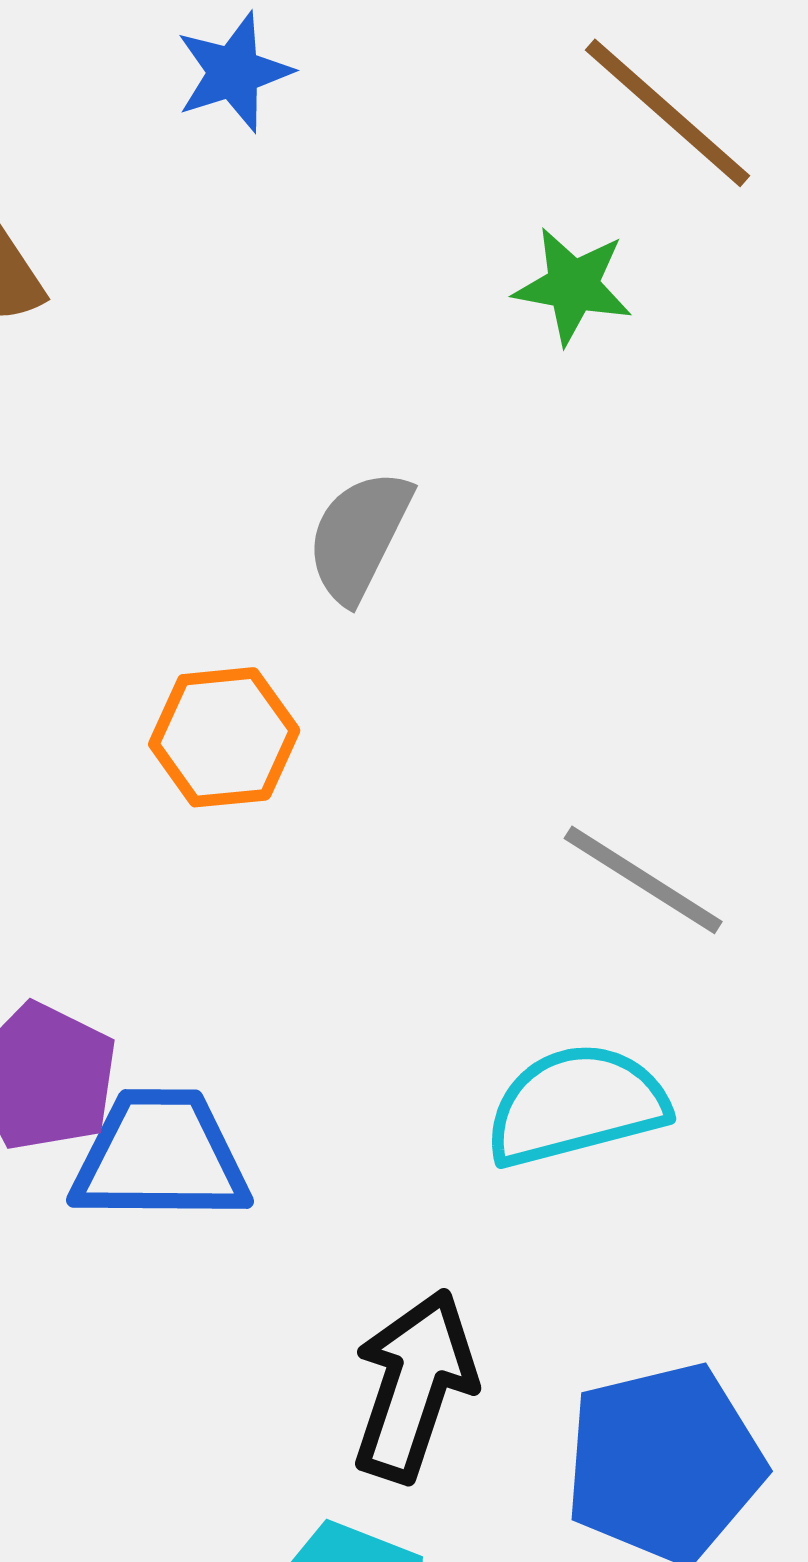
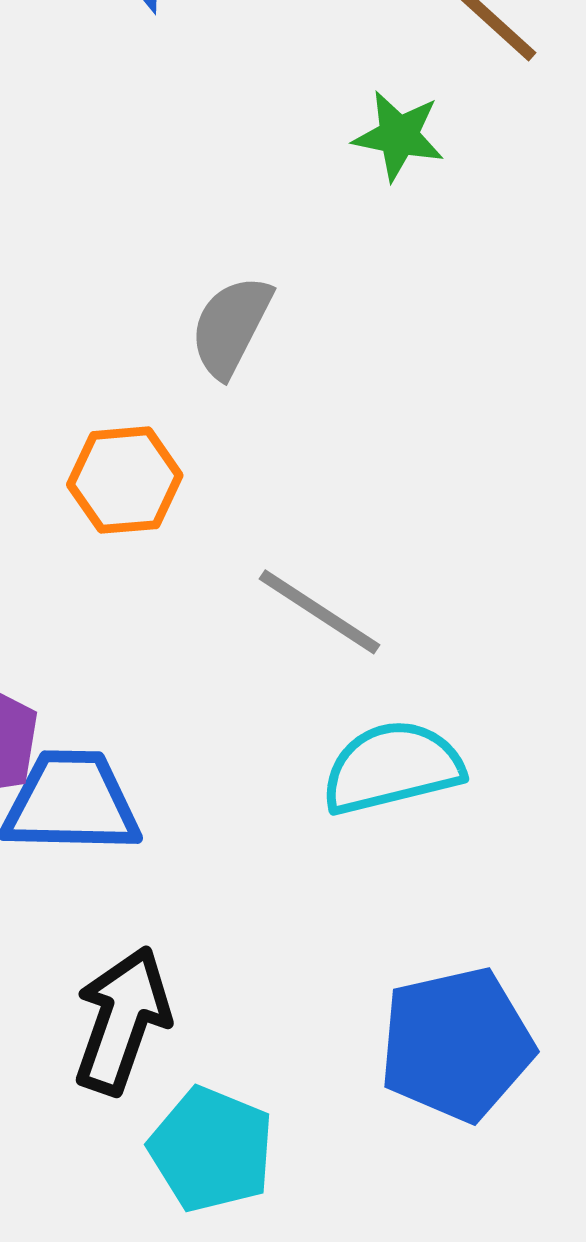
gray line: (643, 880) -> (319, 612), moved
black arrow: (414, 1385) -> (122, 1020), moved

